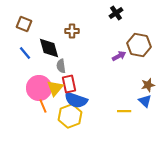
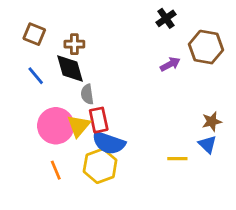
brown cross: (72, 31) -> (74, 44), moved
brown hexagon: (139, 45) -> (206, 47), moved
purple arrow: (119, 56) -> (170, 64), moved
orange line: (43, 106) -> (56, 170), moved

